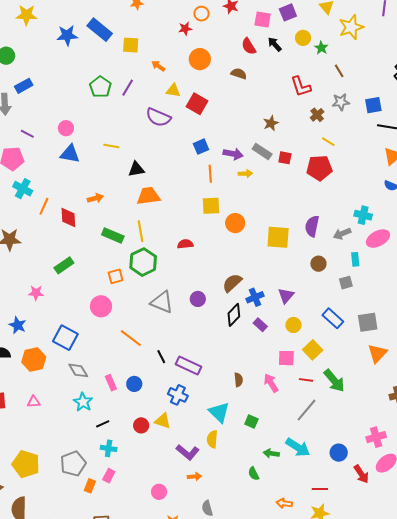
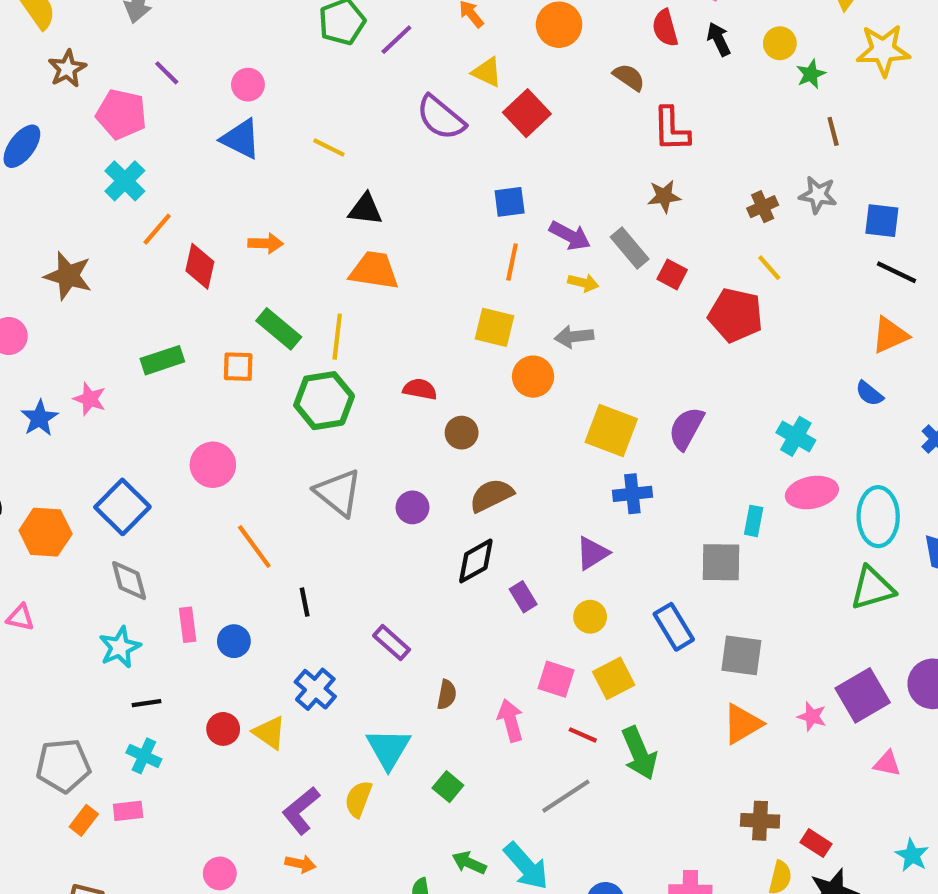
red L-shape: (301, 87) -> (671, 129), moved
gray arrow: (342, 234) -> (574, 337), moved
brown circle: (318, 264) -> (462, 433), moved
orange square: (116, 276) -> (238, 367), moved
gray square: (346, 283) -> (721, 562), size x1.5
blue cross: (255, 297) -> (632, 494), moved
blue star: (18, 325) -> (39, 418), moved
purple rectangle: (188, 366) -> (392, 643), moved, size x0.7
purple L-shape: (188, 452) -> (301, 811), turned 85
pink rectangle: (109, 476) -> (128, 811), turned 40

